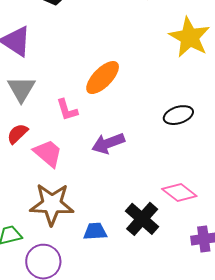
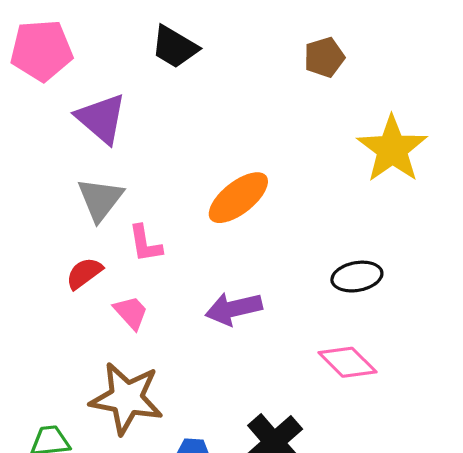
pink L-shape: (67, 110) -> (145, 244), moved
pink trapezoid: (48, 153) -> (131, 312), size x0.7
pink diamond: (179, 192) -> (347, 362), moved

